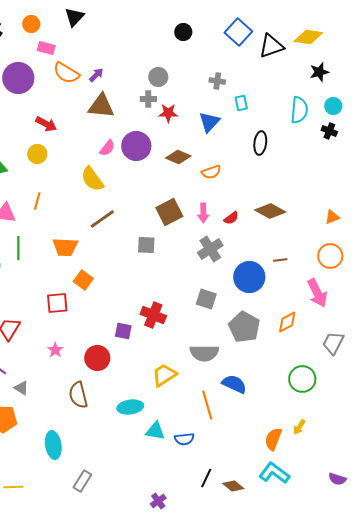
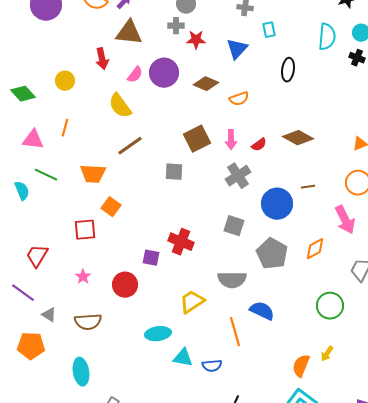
red arrow: (46, 124) -> (102, 59), moved, turned 50
green line: (18, 248) -> (46, 175), turned -65
brown semicircle: (78, 395) -> (88, 322), moved, turned -80

